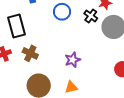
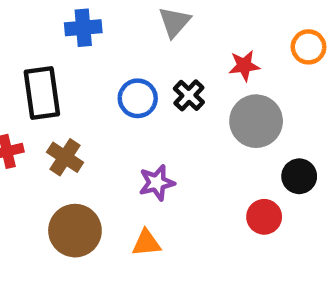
blue circle: (62, 12) -> (138, 98), moved
black cross: (91, 16) -> (189, 95), moved

